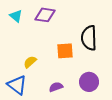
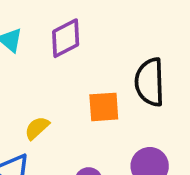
purple diamond: (45, 15) -> (66, 38), turned -35

